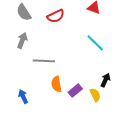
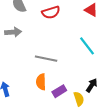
gray arrow: (22, 40) -> (13, 32), turned 56
gray line: (44, 61) -> (46, 59), moved

